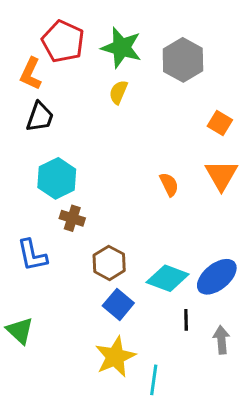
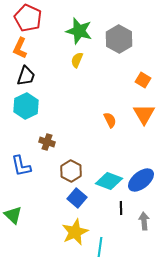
red pentagon: (63, 41) -> (28, 18), moved
cyan hexagon: (57, 178) -> (26, 106), moved

